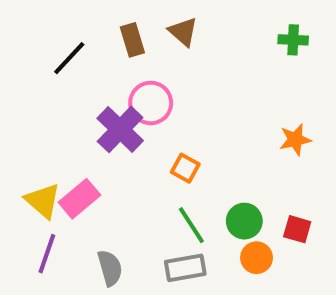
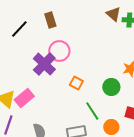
brown triangle: (183, 32) -> (113, 14), moved
green circle: (244, 221) -> (111, 87), moved
green line: (191, 225) -> (92, 111), moved

